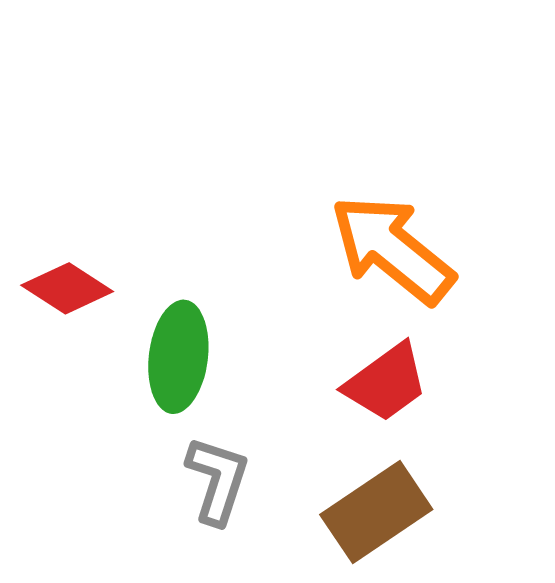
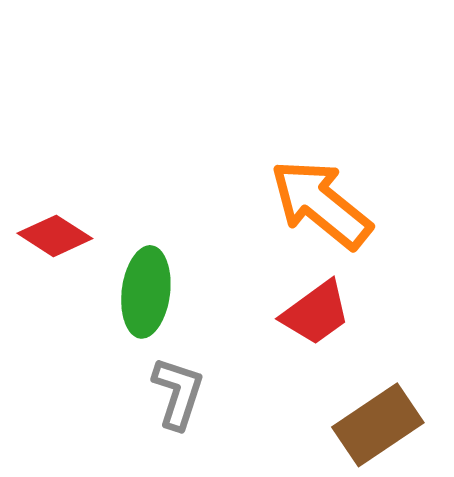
brown rectangle: (376, 512) -> (378, 425), moved

